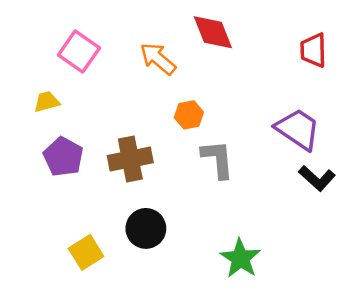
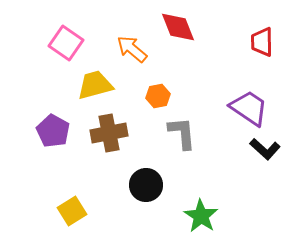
yellow trapezoid: (47, 102) -> (95, 85), moved, size x1.6
black circle: (146, 228) -> (146, 185), moved

